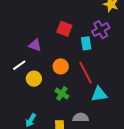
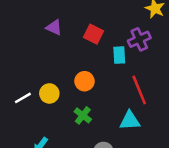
purple triangle: (35, 45) -> (54, 27), moved
white line: (19, 65) -> (23, 98), moved
red line: (86, 73) -> (139, 90), moved

